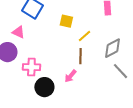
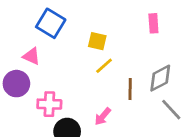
yellow line: (84, 36) -> (104, 66), moved
brown line: (80, 56) -> (130, 89), moved

